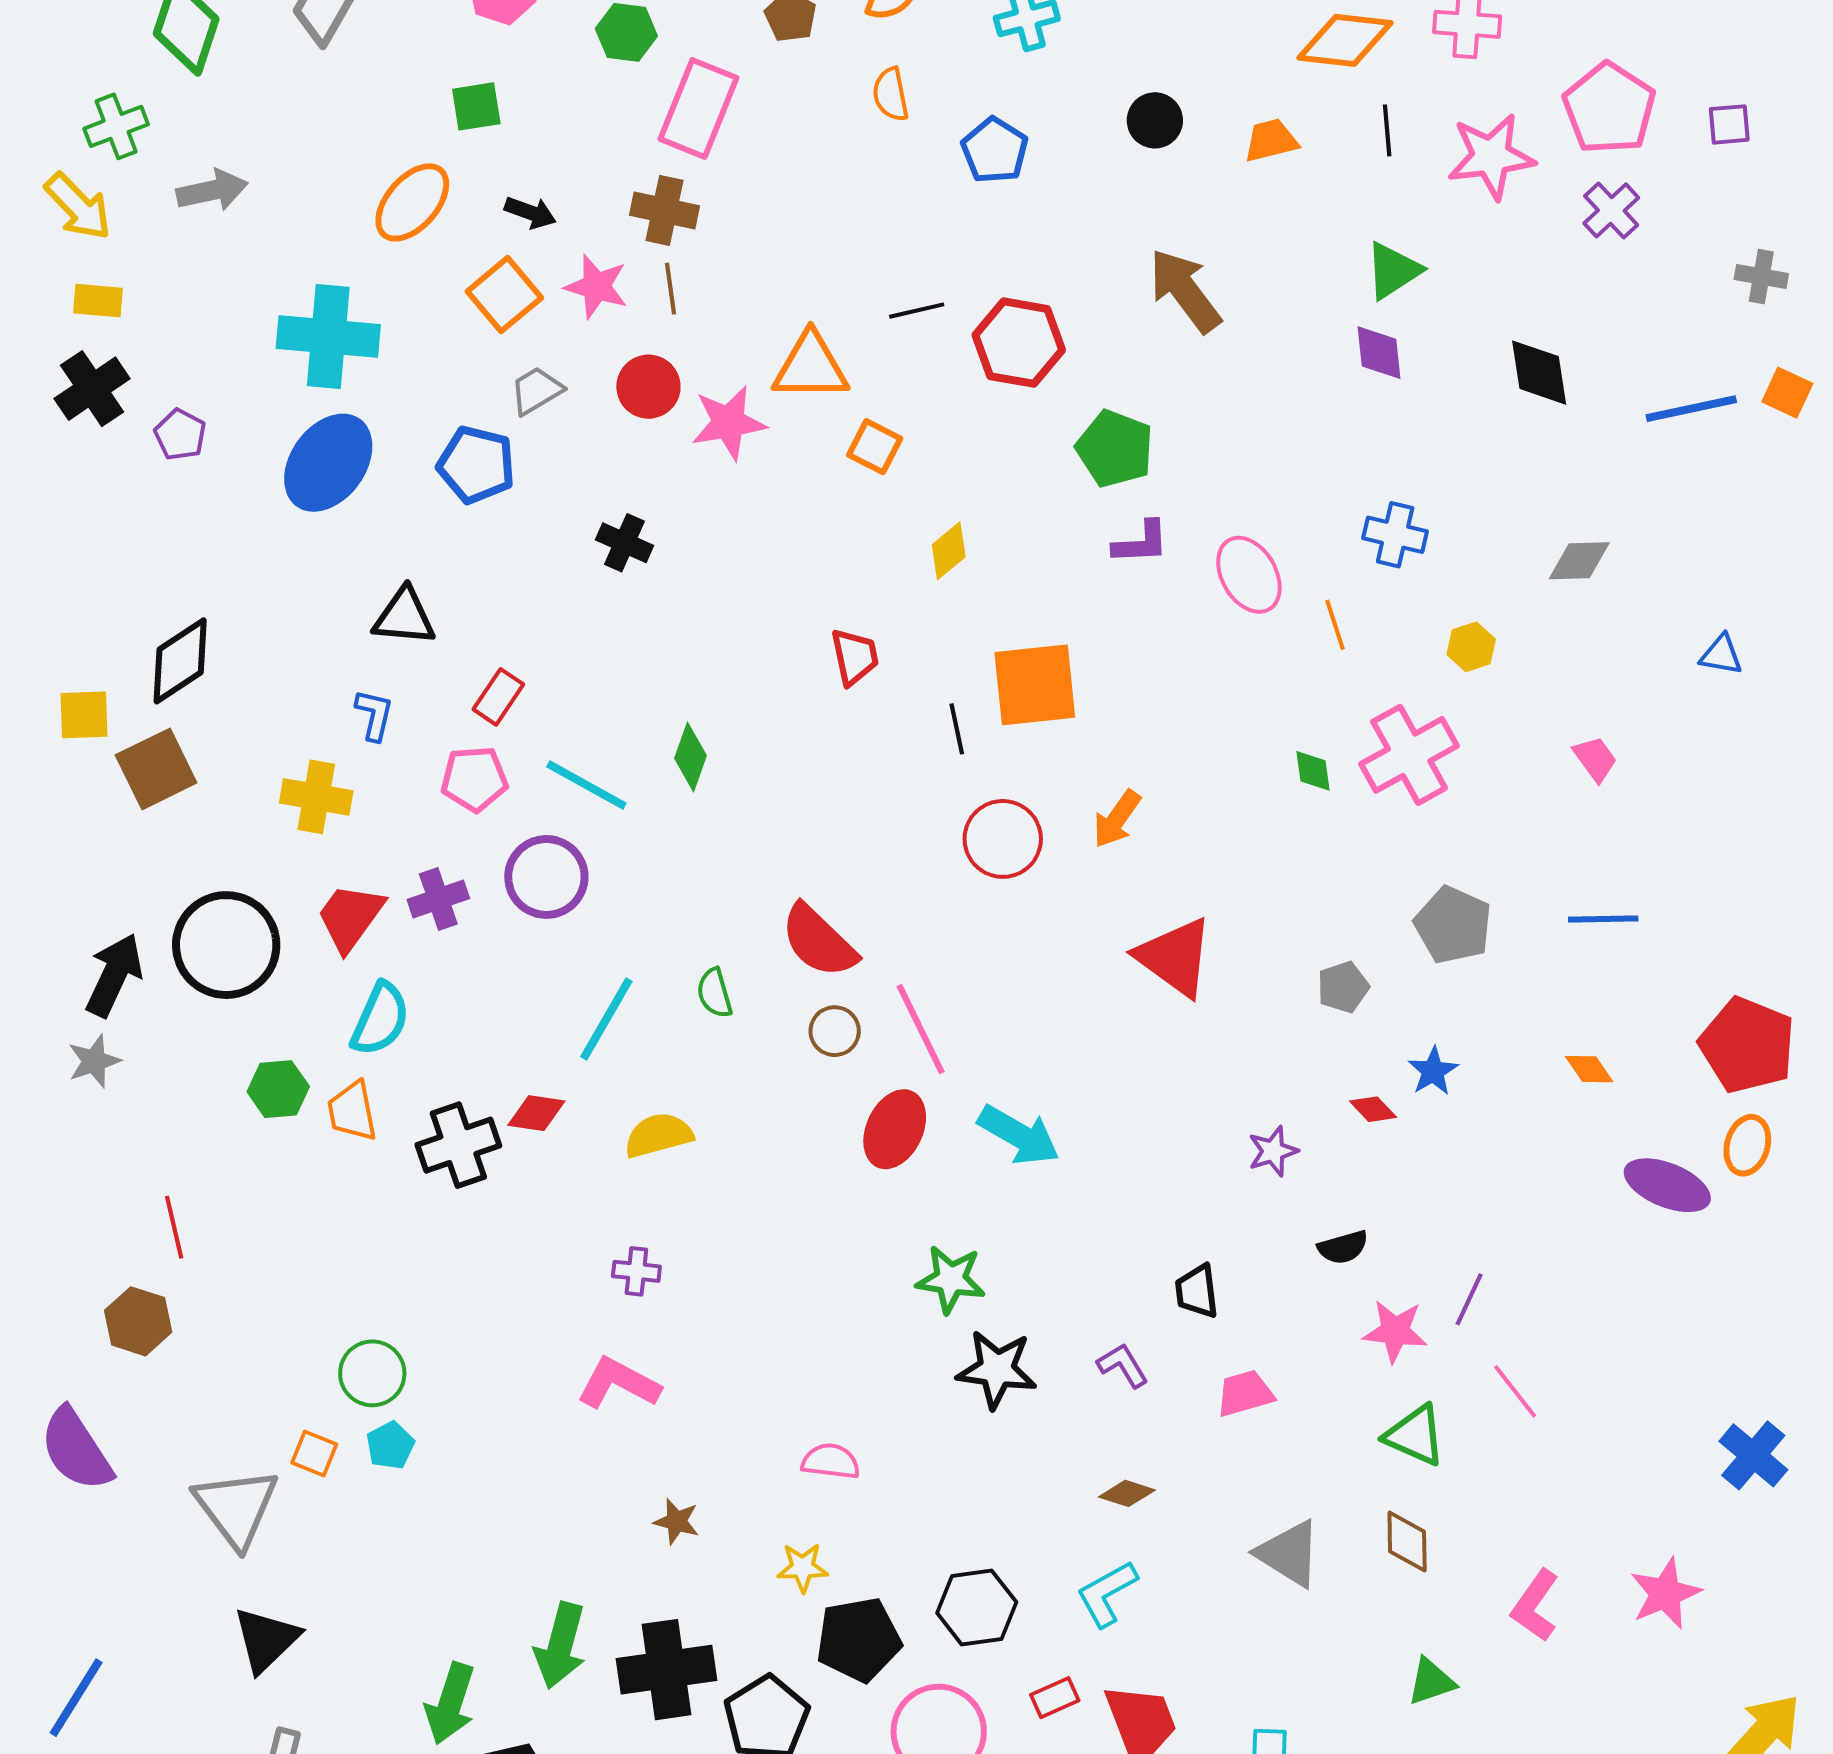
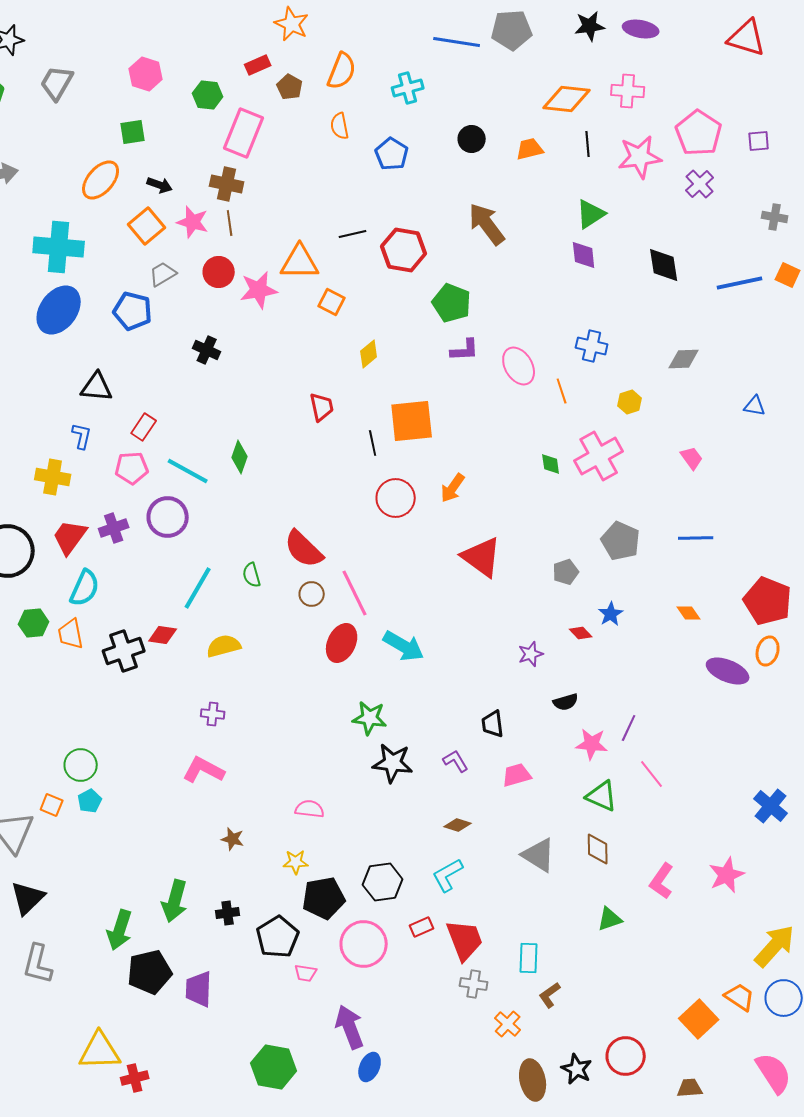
black cross: (666, 1670) -> (228, 913), size x0.5

